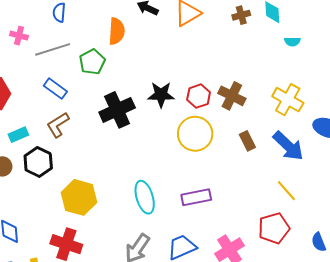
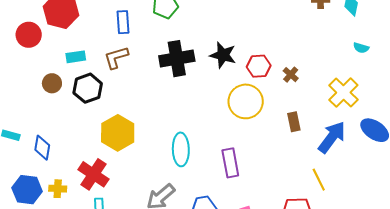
cyan semicircle: (292, 42) -> (361, 48), moved
blue rectangle: (55, 89) -> (123, 22), turned 35
brown cross: (232, 96) -> (291, 75), size x0.6
blue arrow: (288, 146) -> (332, 137), turned -112
purple rectangle: (196, 197) -> (230, 163), turned 76

